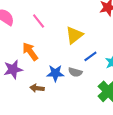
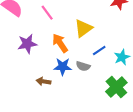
orange arrow: (30, 51) -> (60, 43), moved
purple star: (13, 69) -> (27, 44), moved

